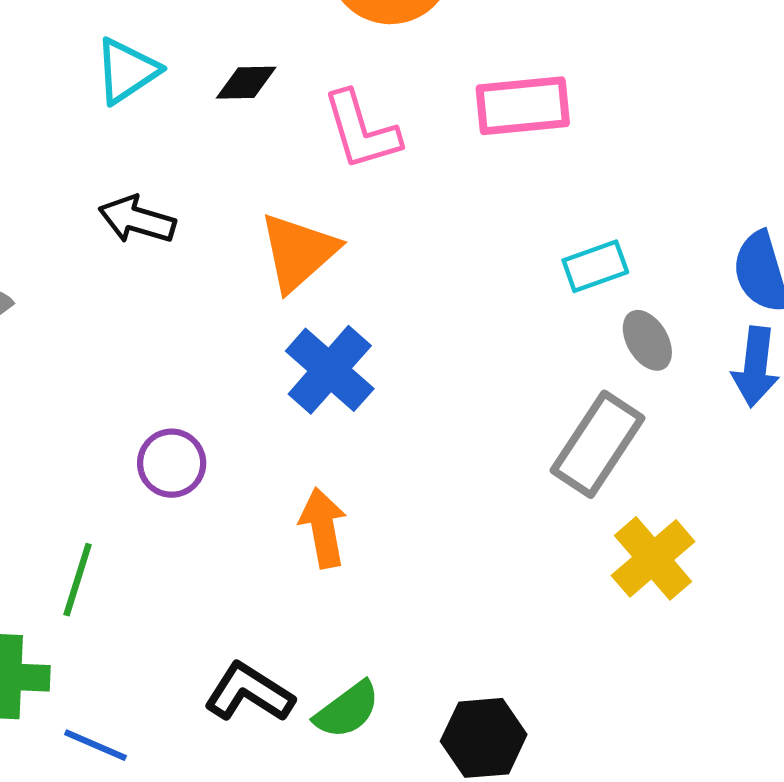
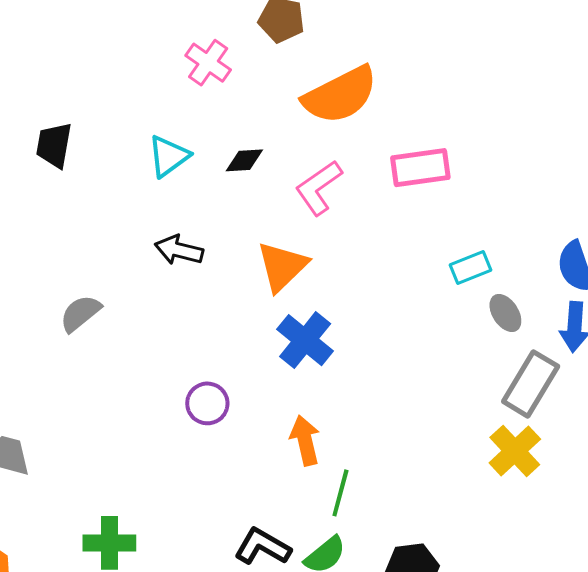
pink L-shape: (361, 130) -> (319, 188), turned 74
gray rectangle: (598, 444) -> (531, 384), moved
green line: (78, 580) -> (340, 493), moved

